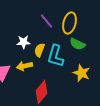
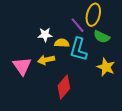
purple line: (46, 21) -> (78, 25), moved
yellow semicircle: (40, 50) -> (62, 43), turned 72

